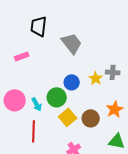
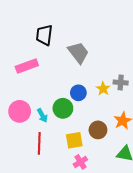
pink rectangle: (22, 56) -> (27, 66), size x1.5
yellow square: (68, 117) -> (74, 140), moved, turned 30

